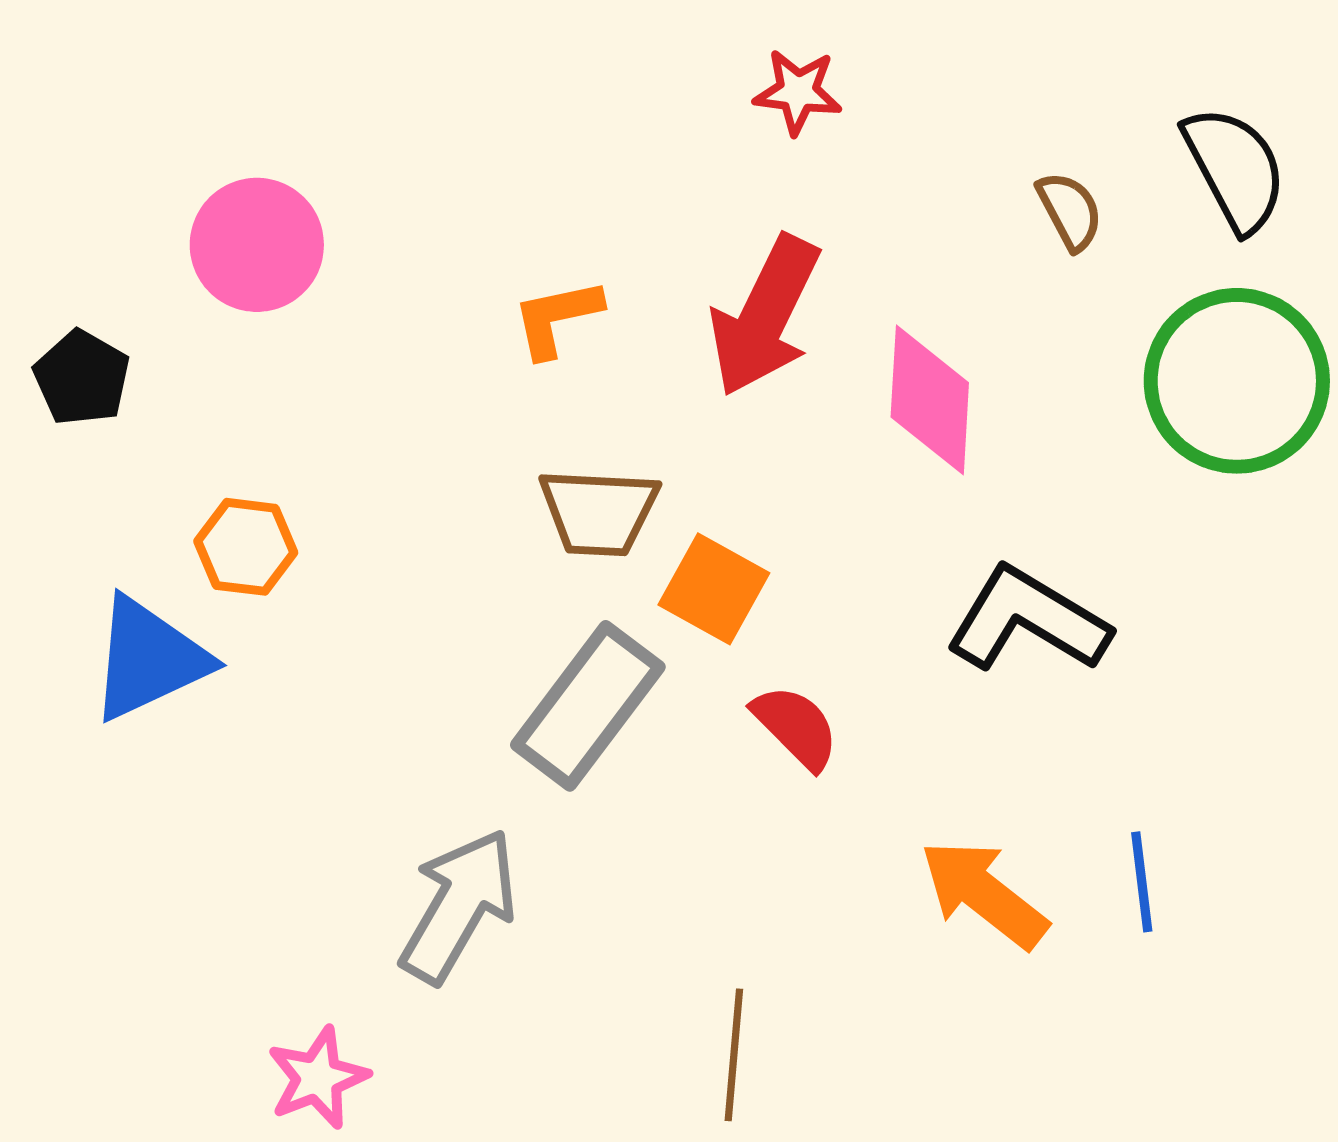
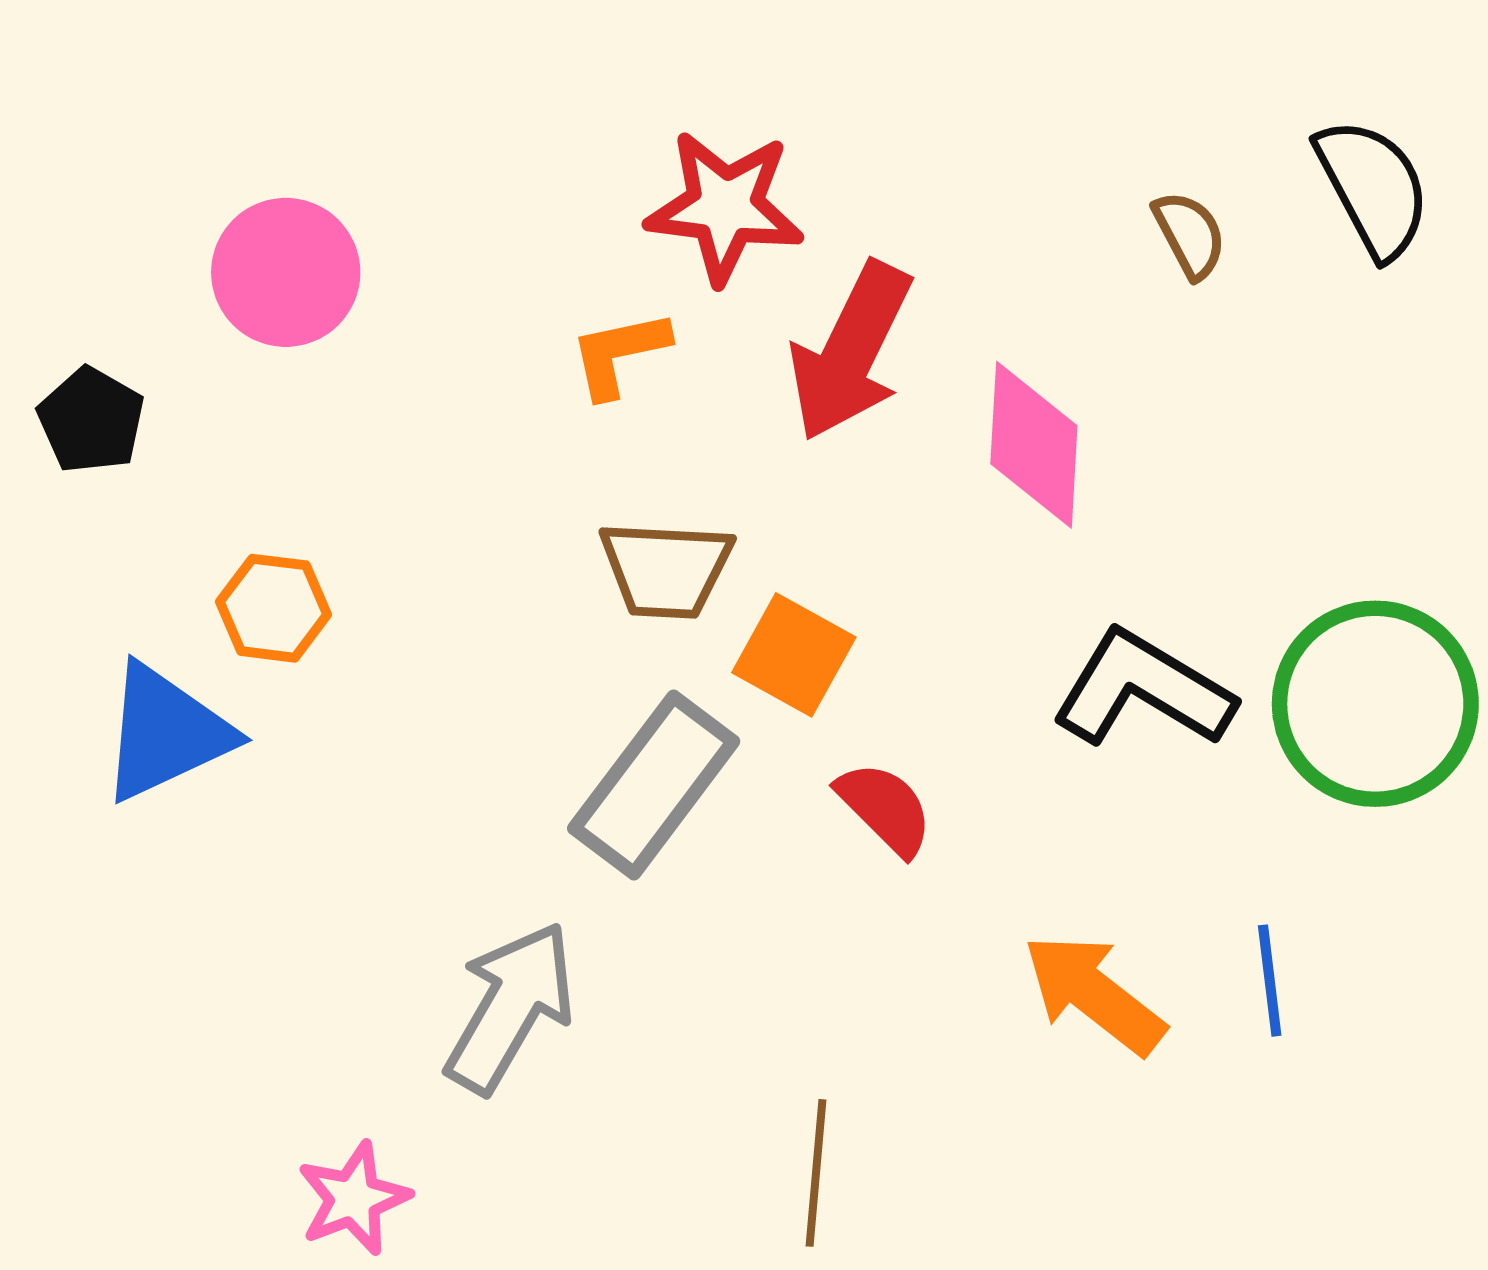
red star: (798, 92) -> (725, 207), moved, size x1.6
green circle: (1237, 381) -> (1375, 704), moved

